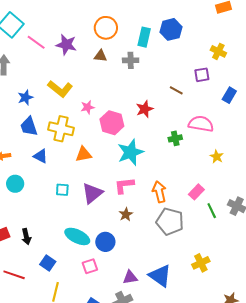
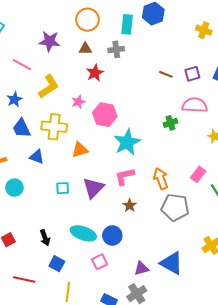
pink line: (36, 42) -> (22, 65), moved
purple square: (202, 75) -> (192, 74), moved
yellow L-shape: (60, 89) -> (49, 87), turned -65
red star: (145, 109) -> (95, 73), moved
black arrow: (26, 237) -> (45, 238), moved

